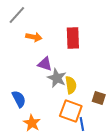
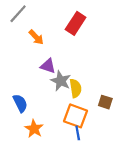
orange arrow: (34, 37) -> (36, 37), turned 35
red rectangle: (73, 38) -> (76, 23), moved, turned 35
blue line: (82, 124) -> (78, 133), moved

